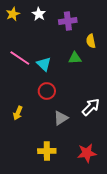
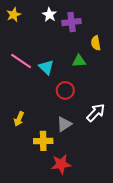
white star: (39, 14) -> (49, 15), moved
red circle: (47, 91) -> (65, 90), moved
yellow cross: (47, 151) -> (43, 141), moved
red star: (87, 153) -> (61, 164), moved

